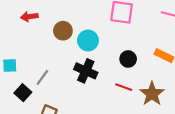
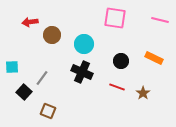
brown circle: (63, 31) -> (52, 35), moved
brown star: (152, 94) -> (143, 93), size x0.6

